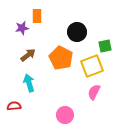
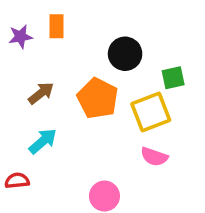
purple star: (22, 28) -> (20, 37), moved
cyan arrow: (29, 83) -> (43, 141), turned 66
pink semicircle: (94, 92) -> (154, 157), turned -98

